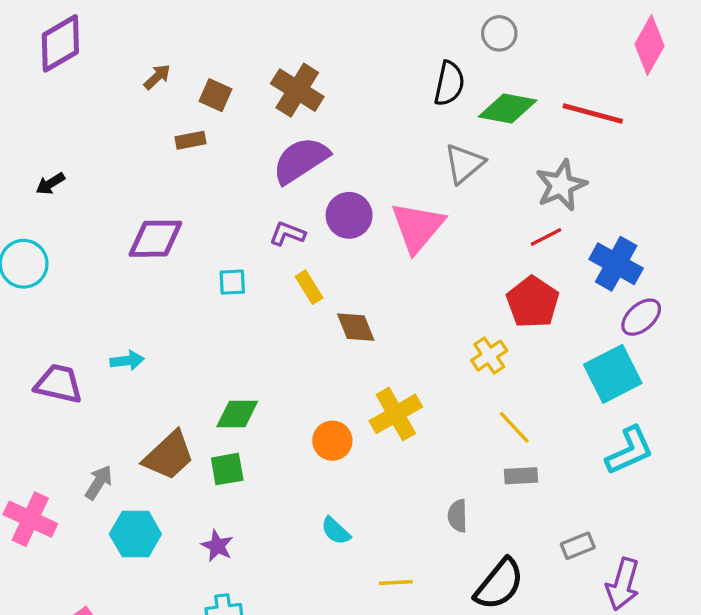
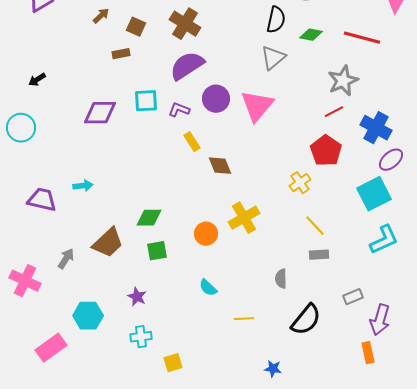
green diamond: (508, 108) -> (311, 35), size x0.7
gray triangle: (464, 164) -> (273, 58), moved
cyan square: (232, 282) -> (146, 101), moved, size x1.4
green square: (227, 469) -> (157, 251), moved
cyan hexagon: (135, 534) -> (88, 316), moved

